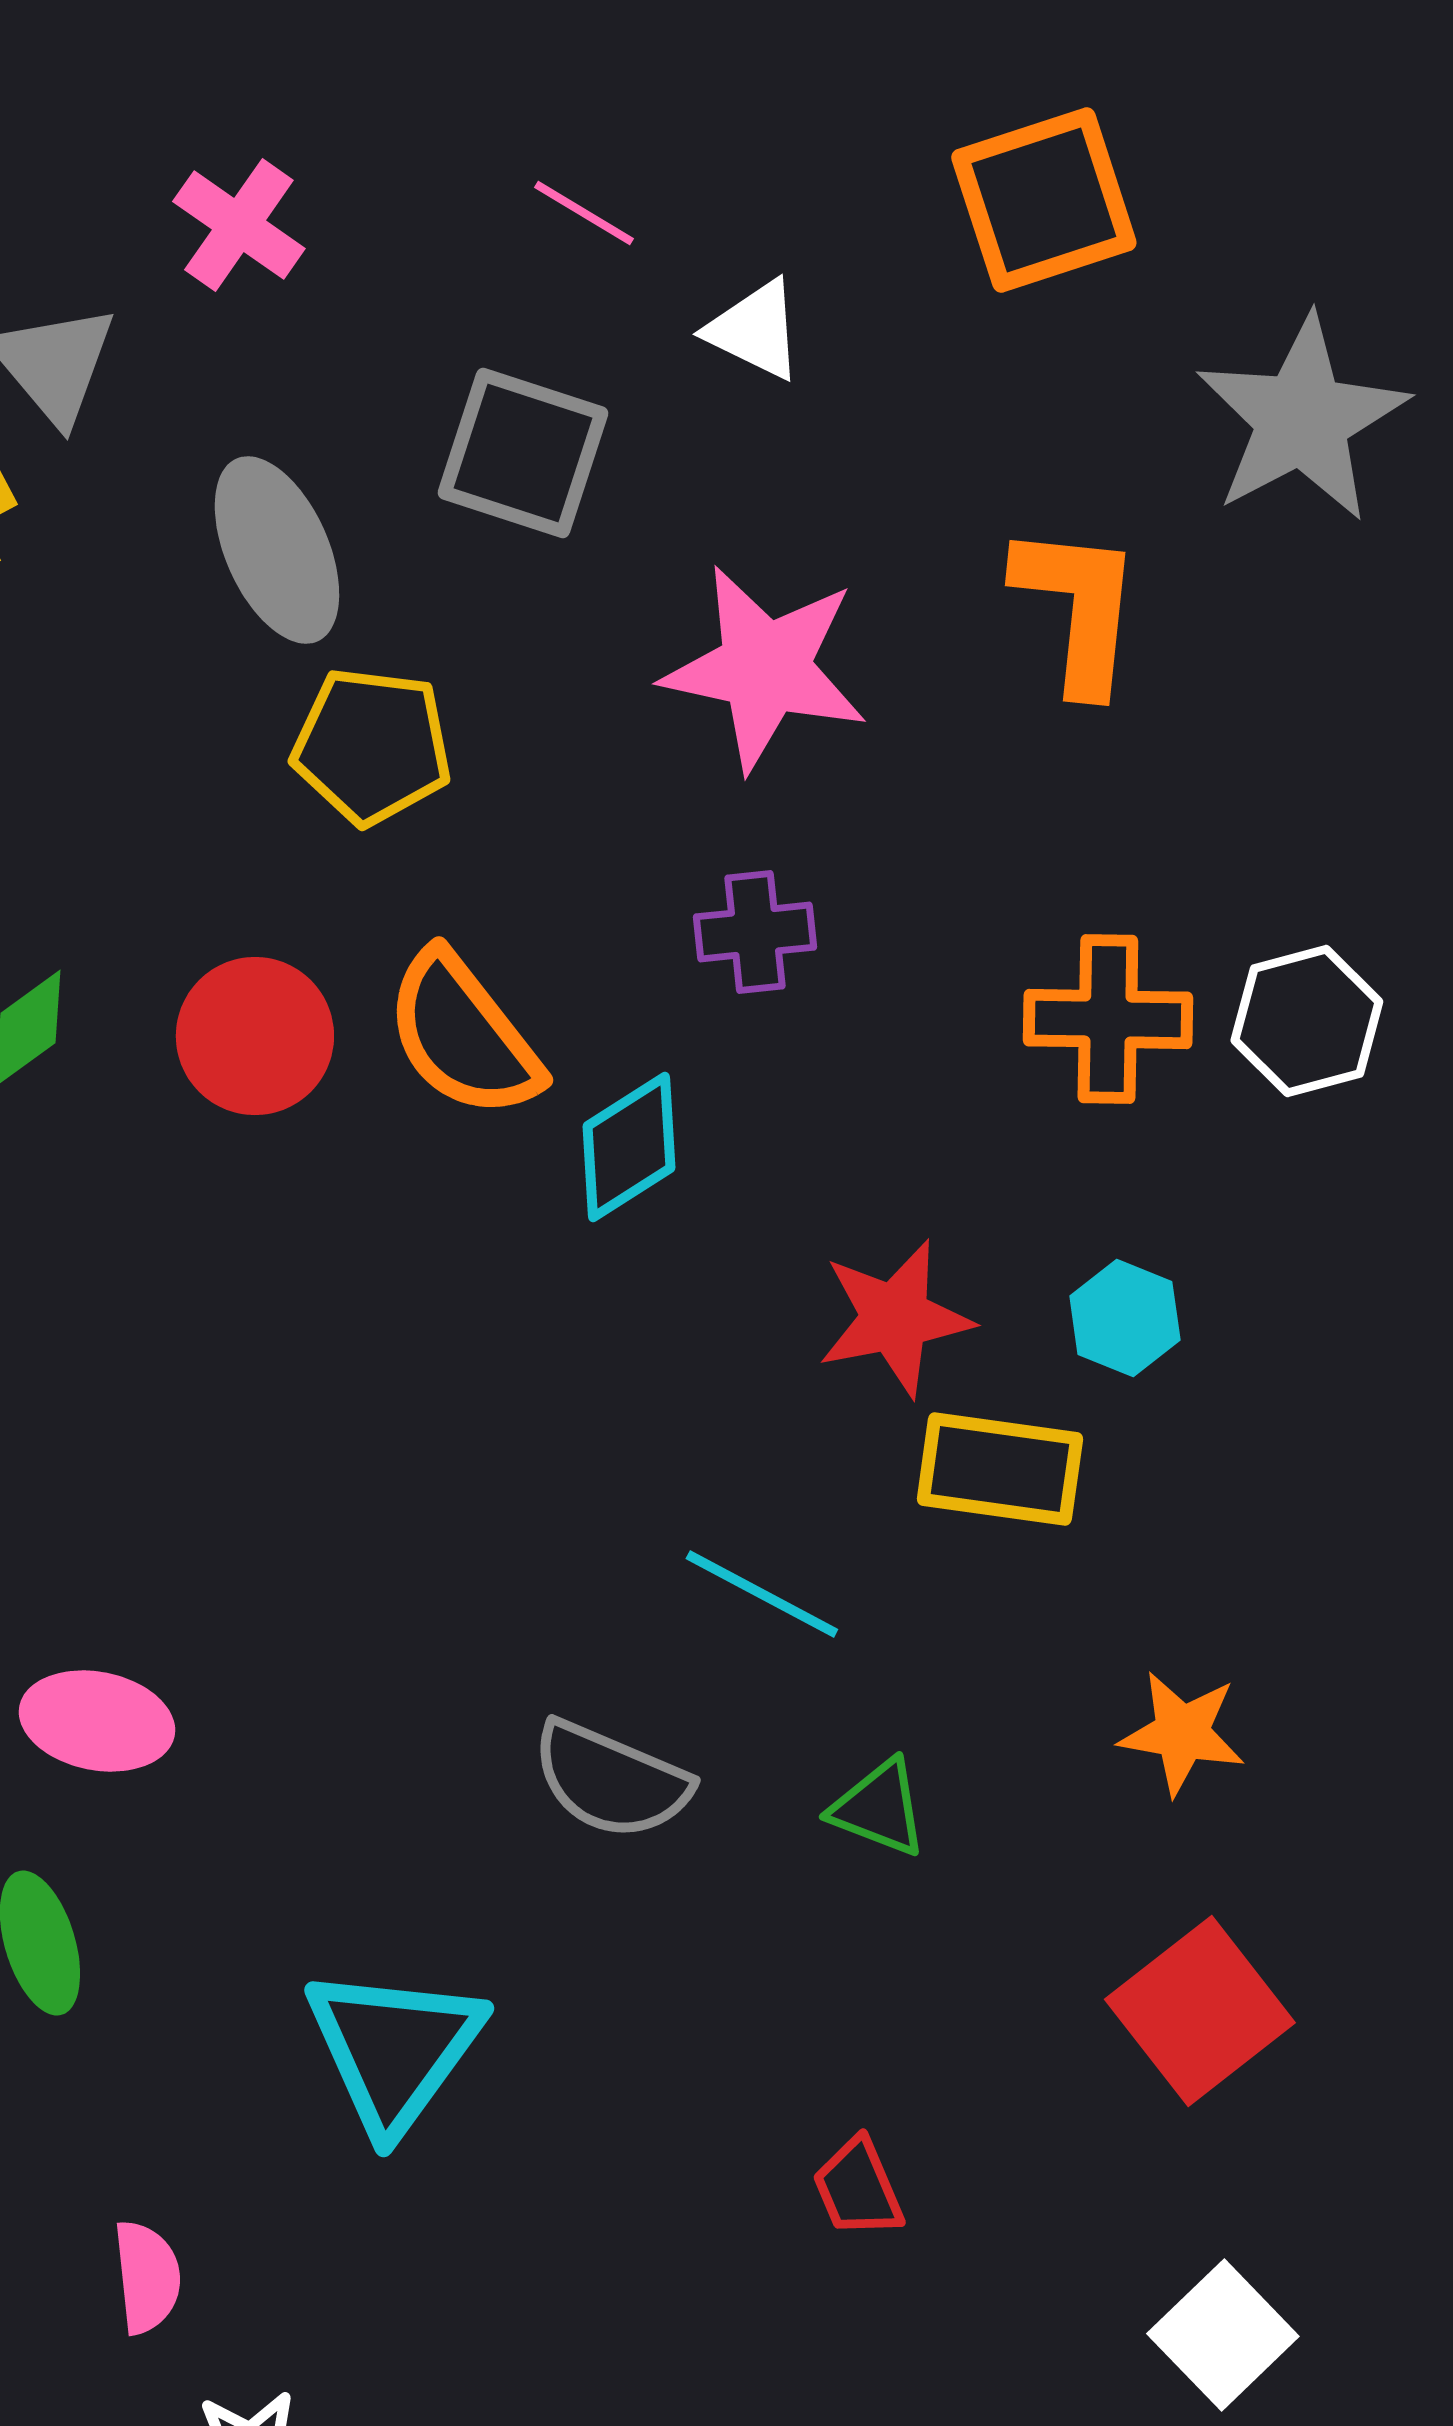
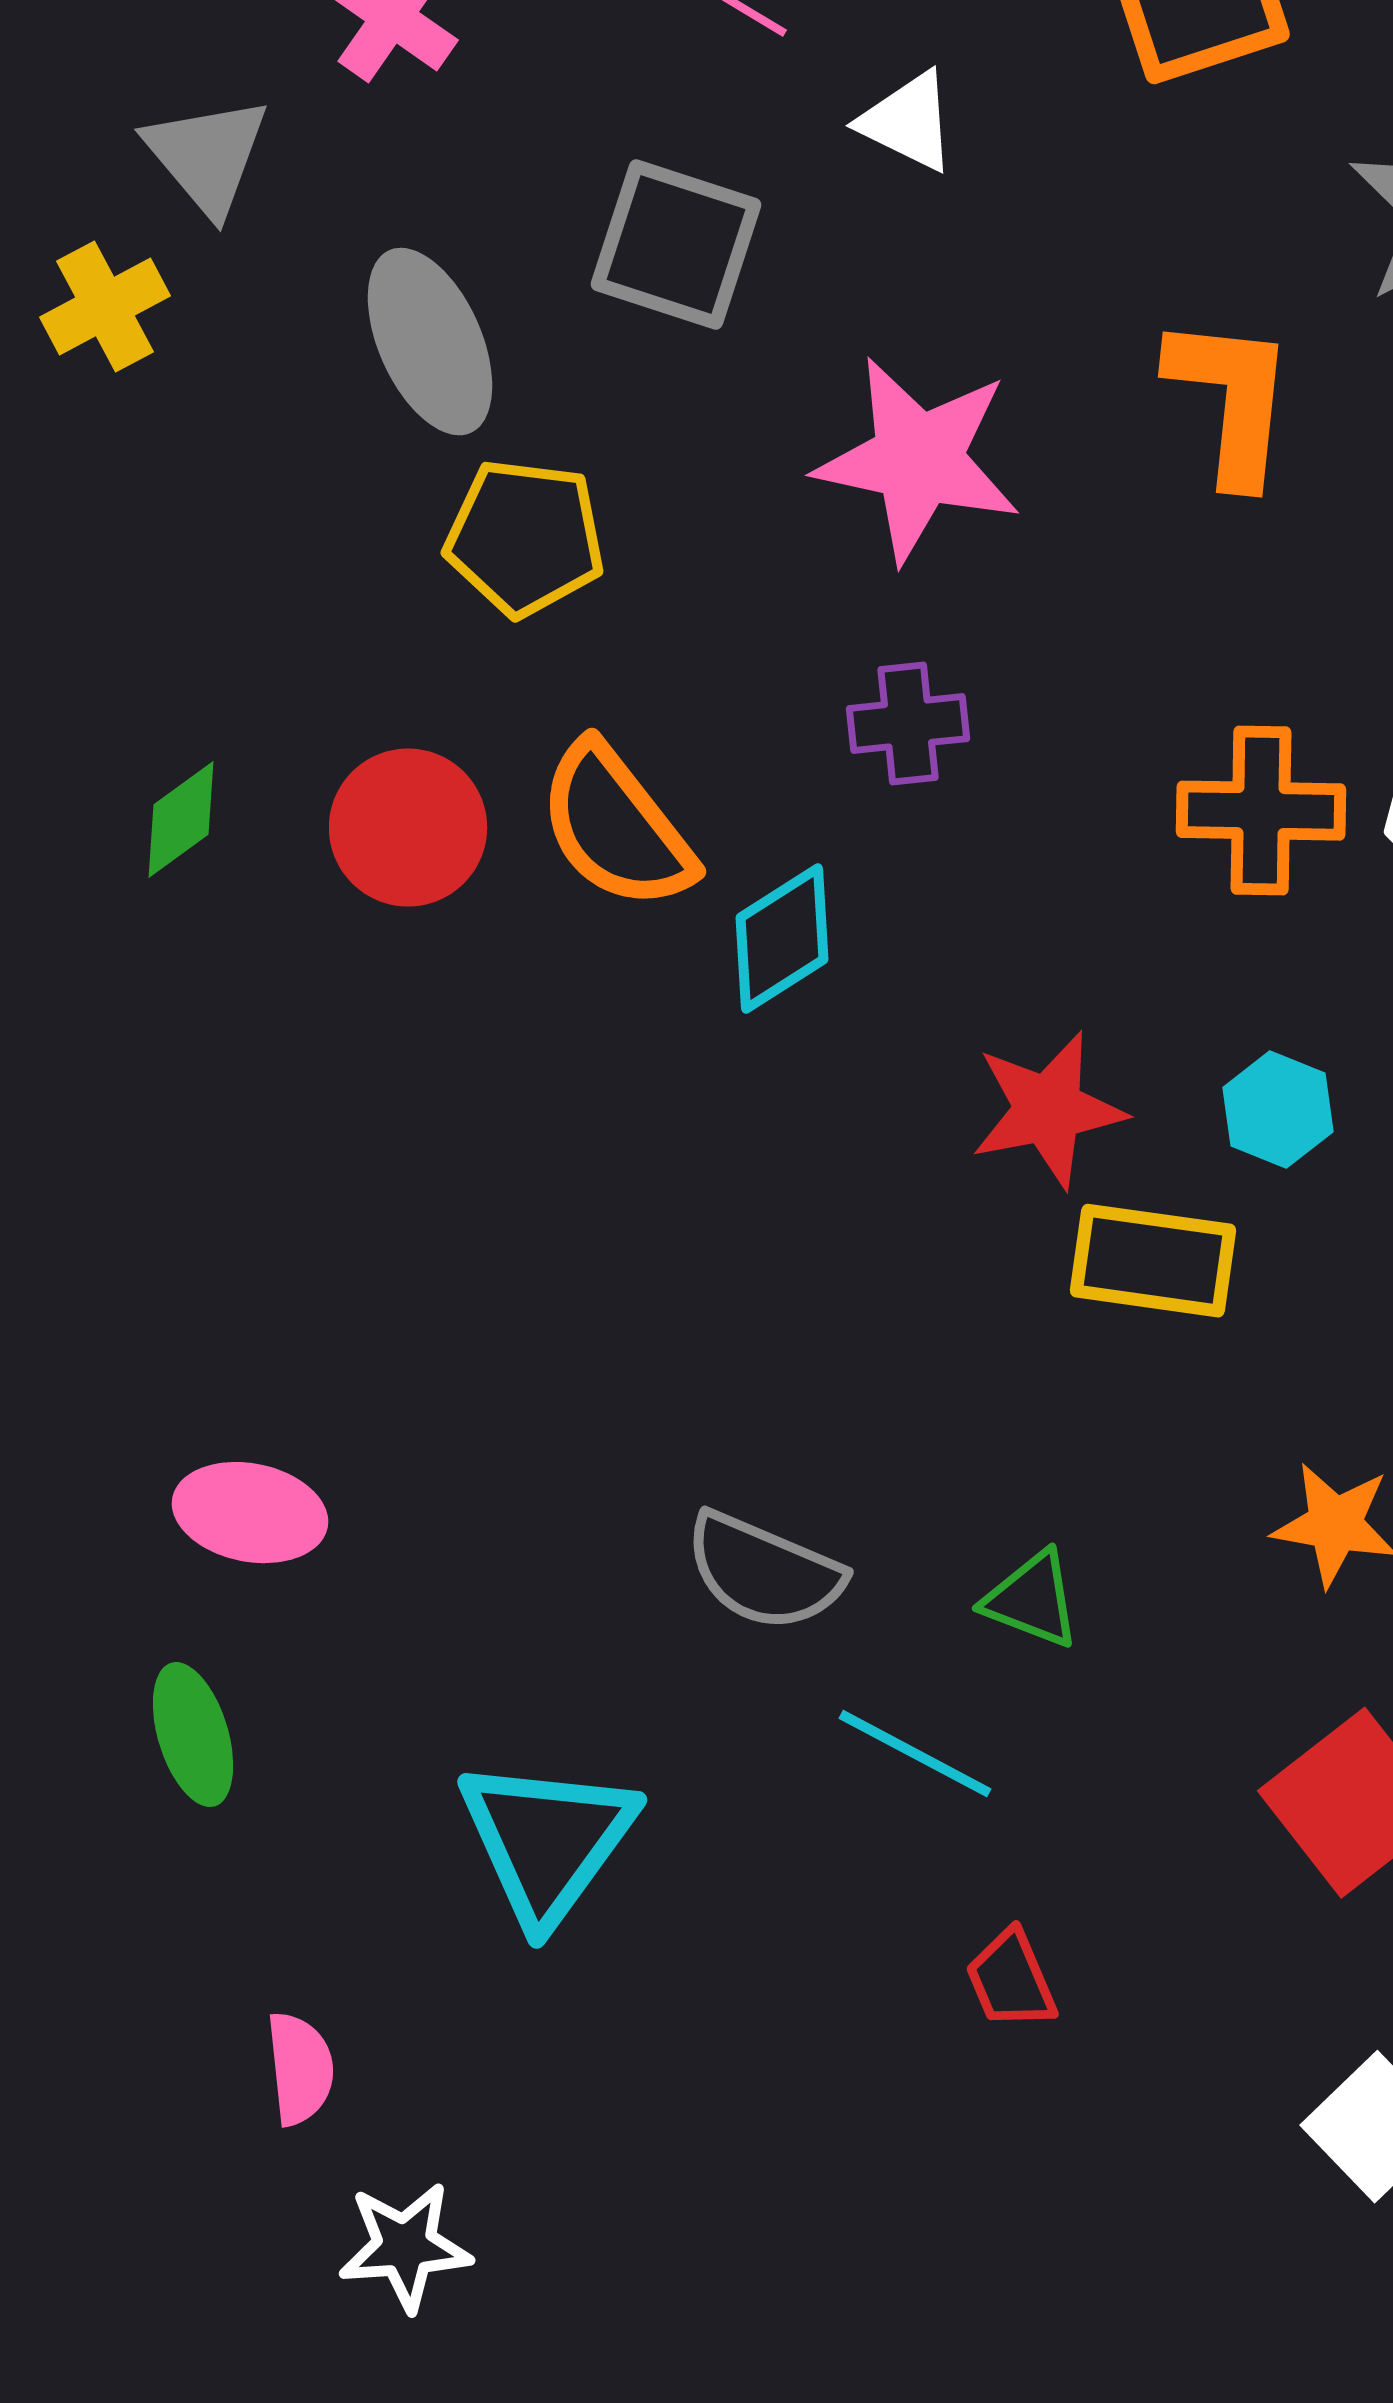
cyan line: (762, 1594) -> (915, 1754), moved

